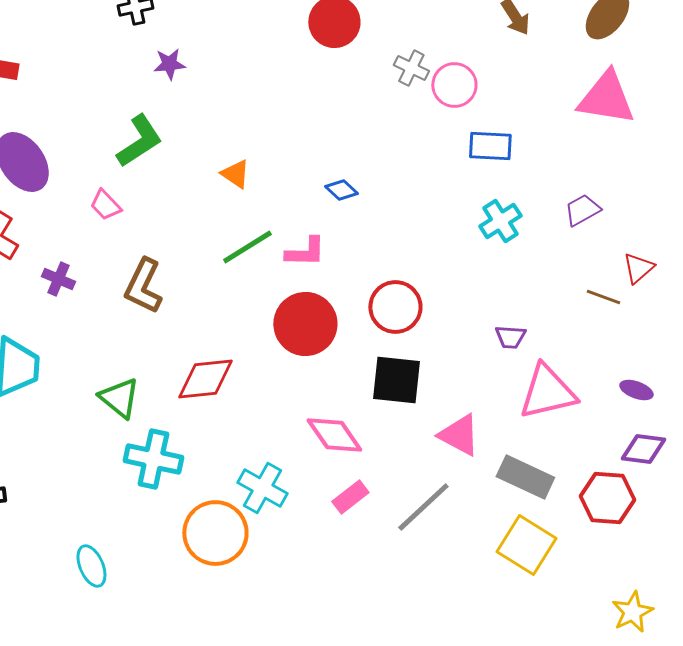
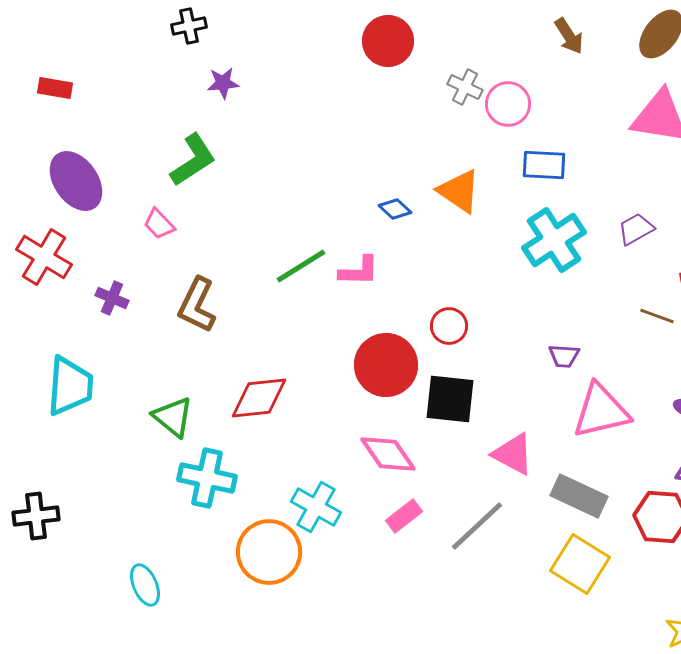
orange triangle: (235, 174) -> (459, 191), moved, size x1.5
cyan cross: (500, 221) -> (554, 240), size x1.5
red circle: (395, 307) -> (449, 326), size x0.7
red circle: (305, 324) -> (386, 365), moved

